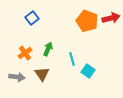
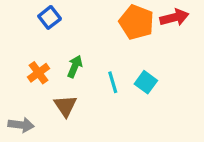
cyan square: (88, 71) -> (146, 82), moved
gray arrow: (17, 77) -> (21, 125), moved

